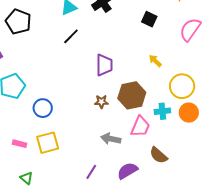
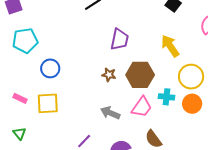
yellow arrow: (155, 61) -> (170, 46), size x1.6

